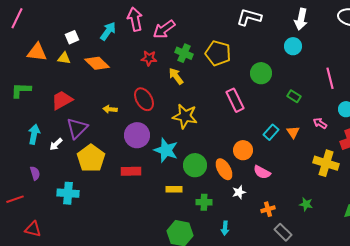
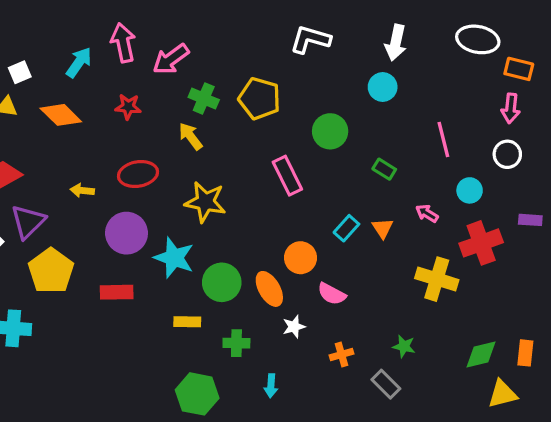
red star: (149, 58) -> (128, 107), moved
red ellipse: (144, 99) -> (138, 174), turned -70
gray rectangle: (283, 232) -> (386, 384), moved

